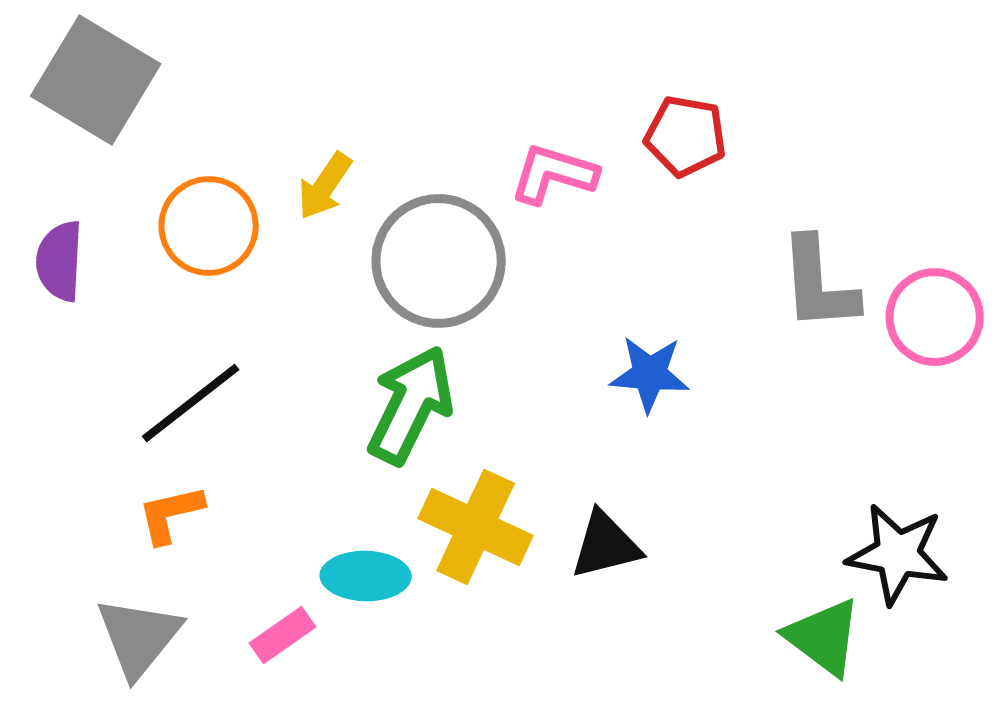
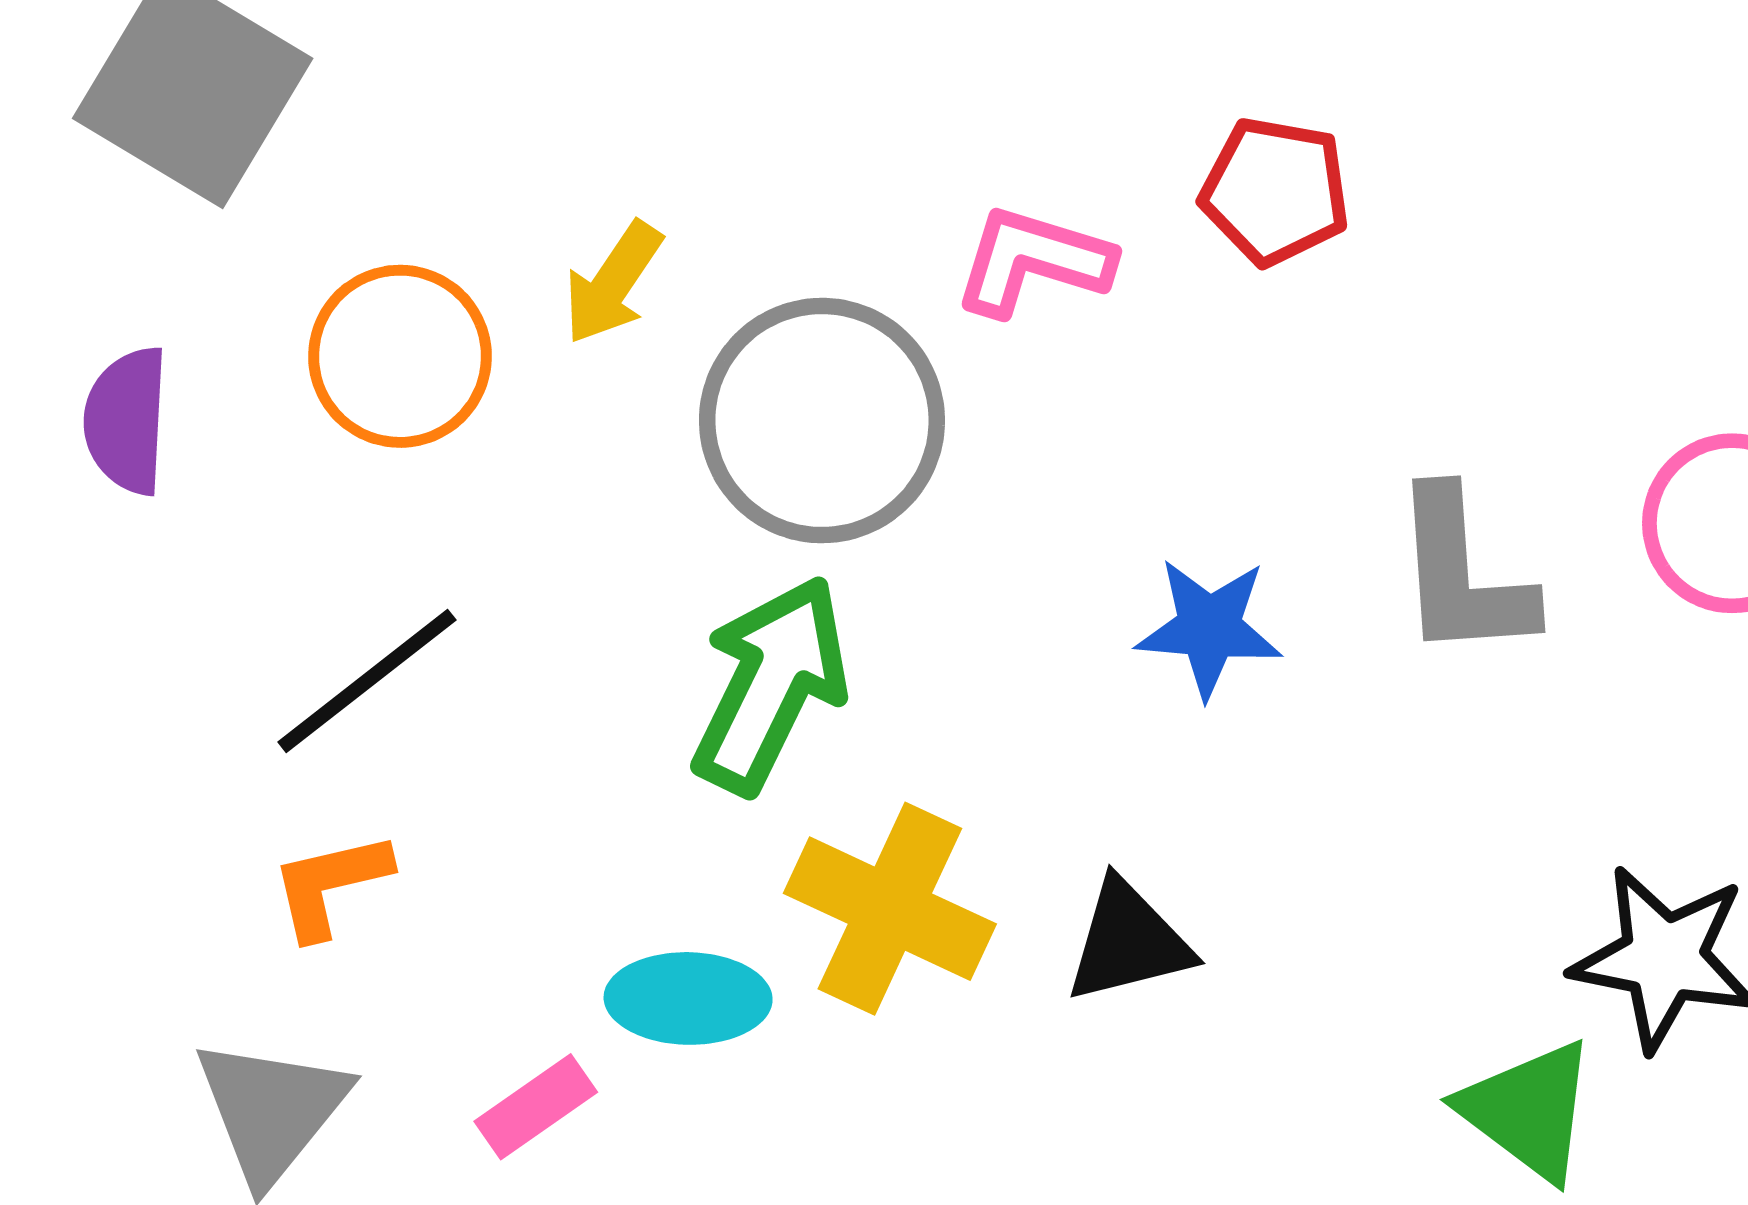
gray L-shape: (819, 284) -> (1462, 575), moved

